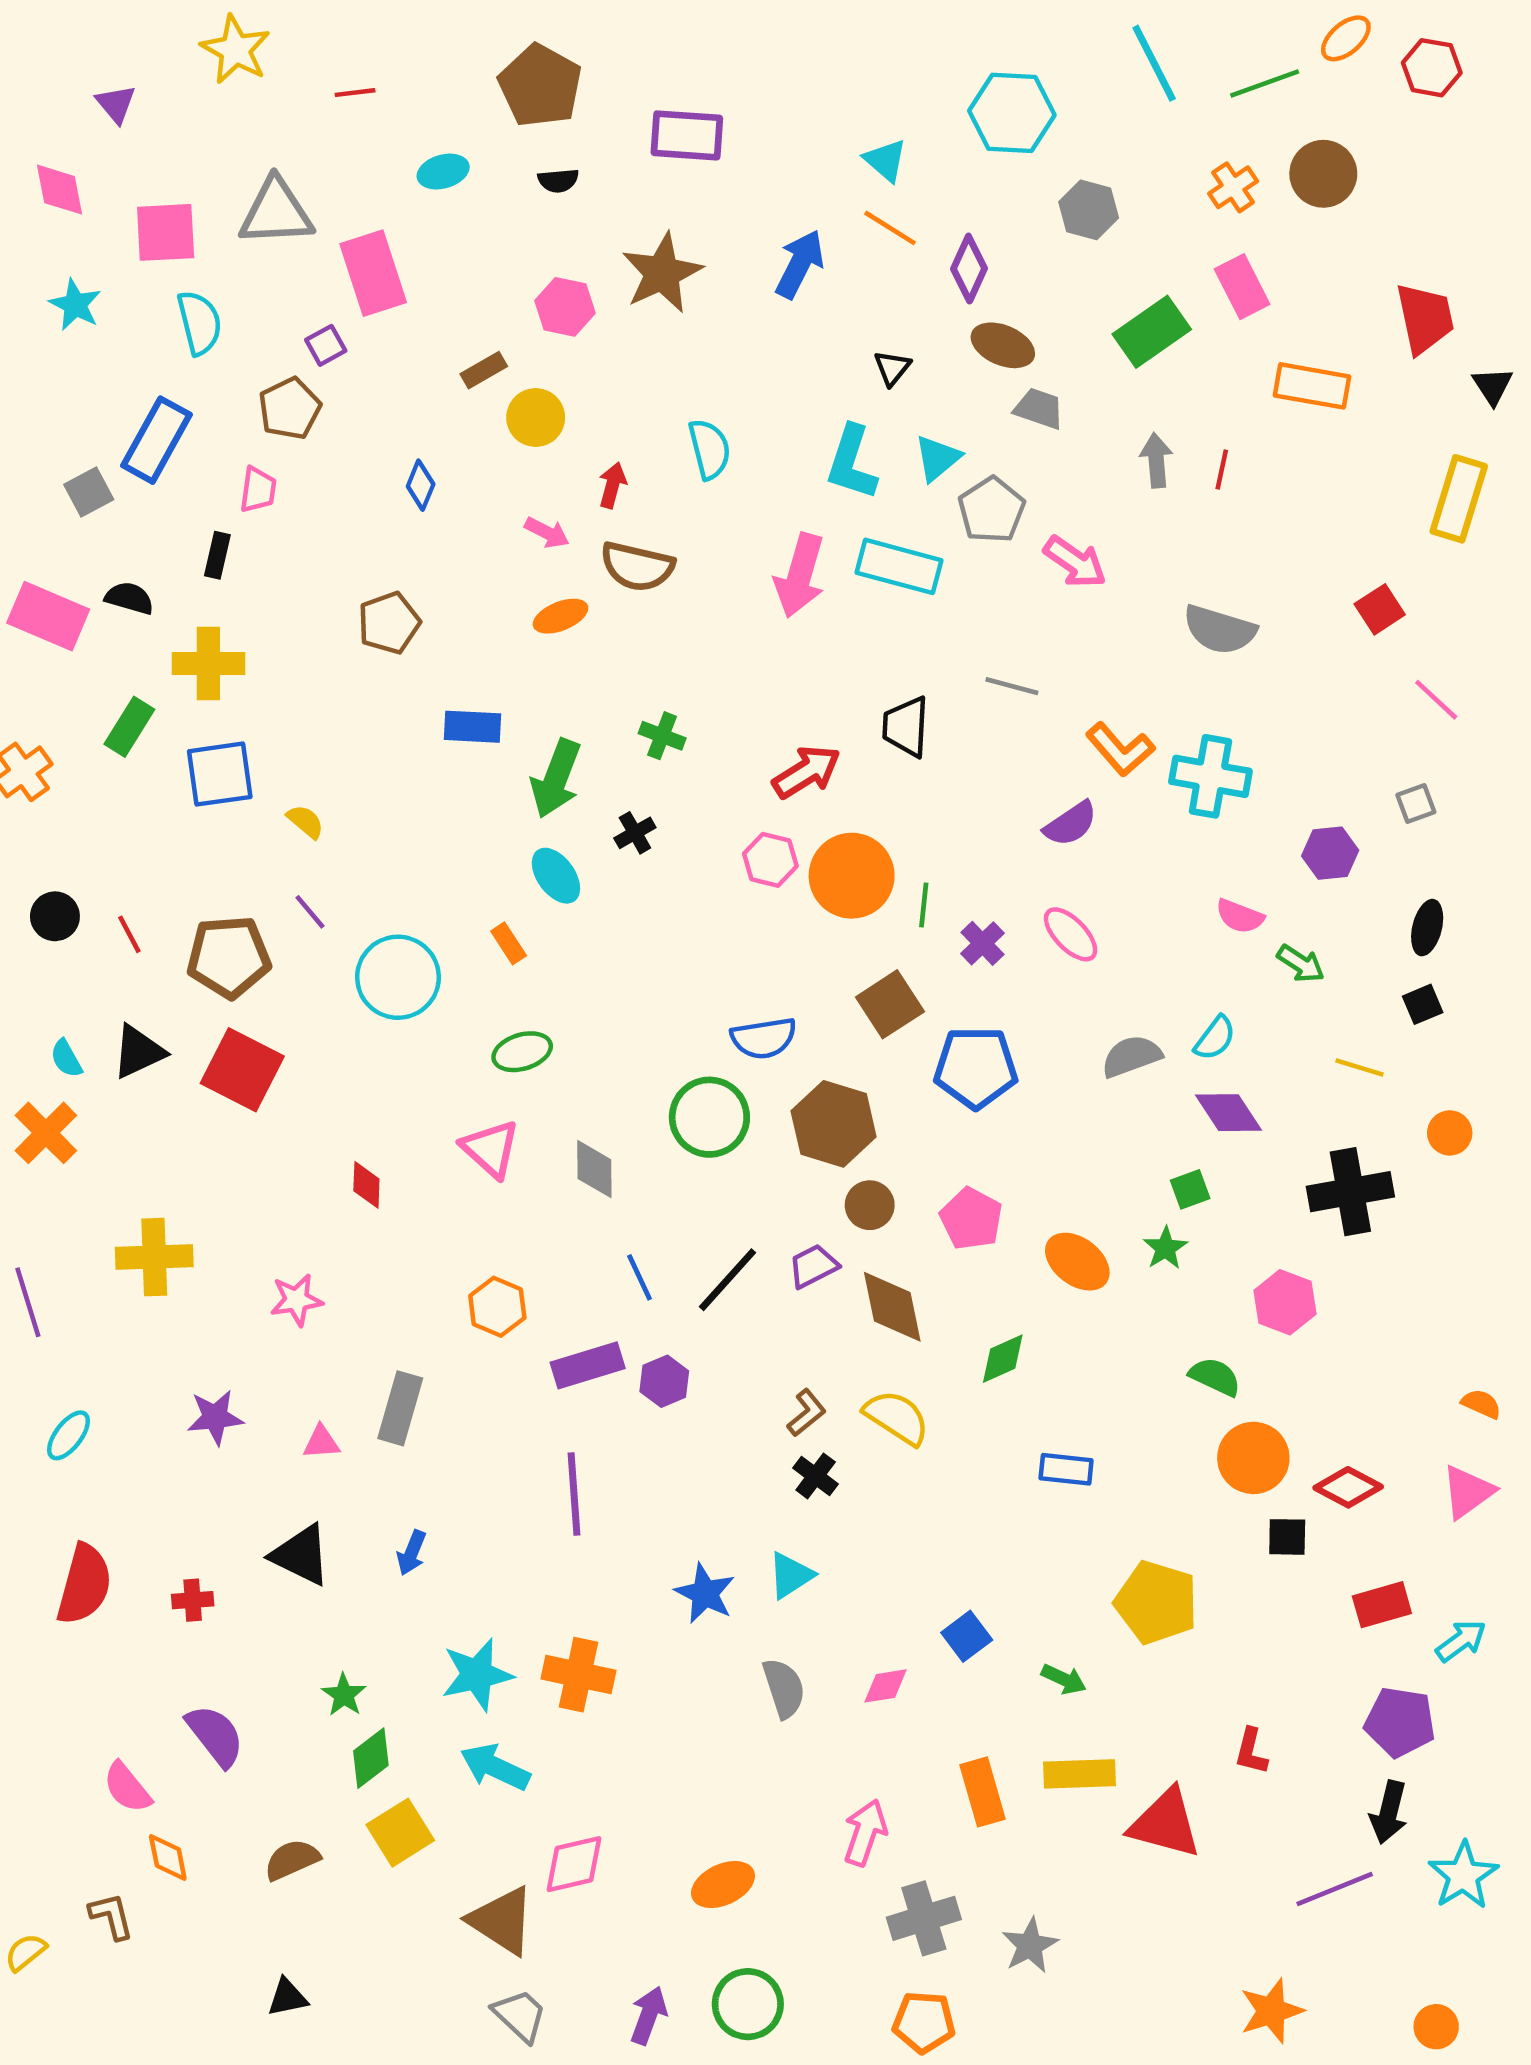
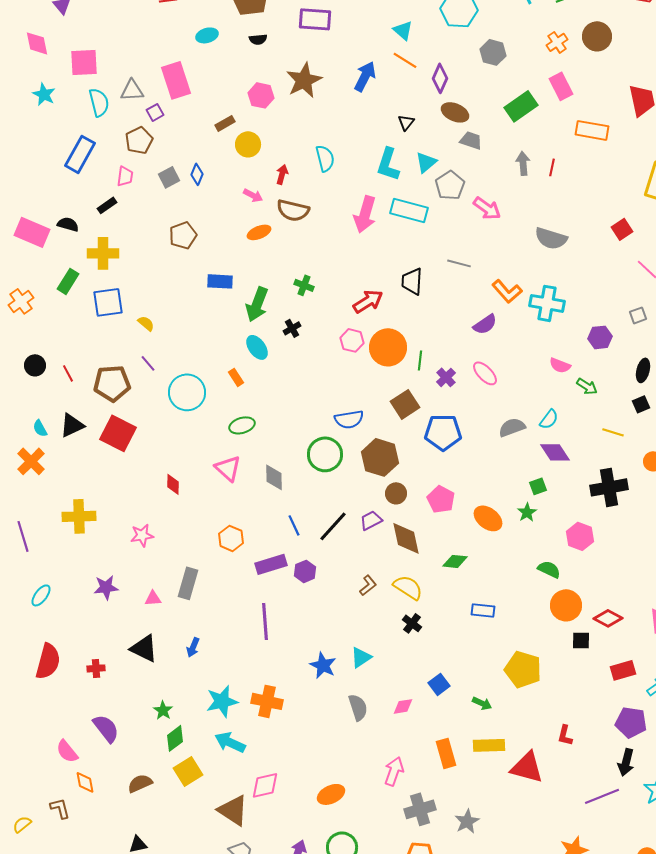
gray triangle: (276, 212) -> (132, 90), moved, size x0.7
gray square: (89, 492) -> (169, 177), moved
black rectangle: (217, 555) -> (107, 205), turned 42
green diamond: (1003, 1359) -> (455, 561), turned 30
black cross: (816, 1476) -> (412, 623), moved

